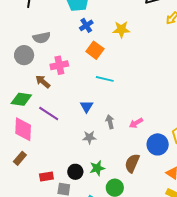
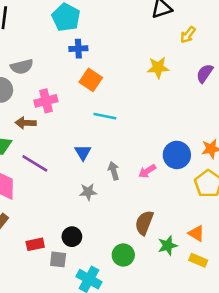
blue cross: (86, 25) -> (78, 49), turned 32
yellow star: (121, 29) -> (158, 68), moved
brown arrow: (43, 82) -> (26, 123), turned -35
blue circle: (158, 144) -> (177, 155), moved
green star: (97, 168) -> (168, 246), moved

